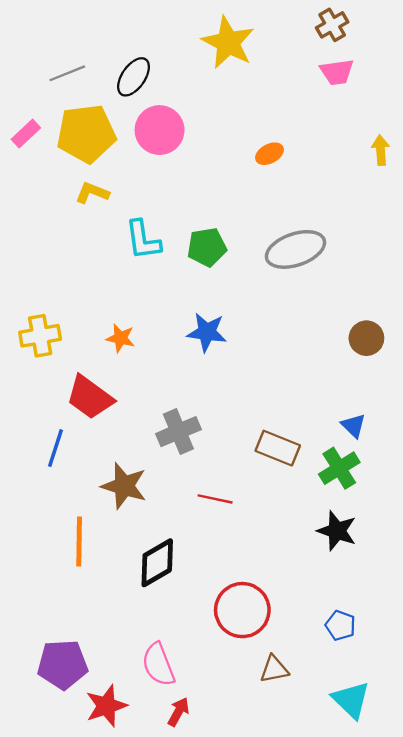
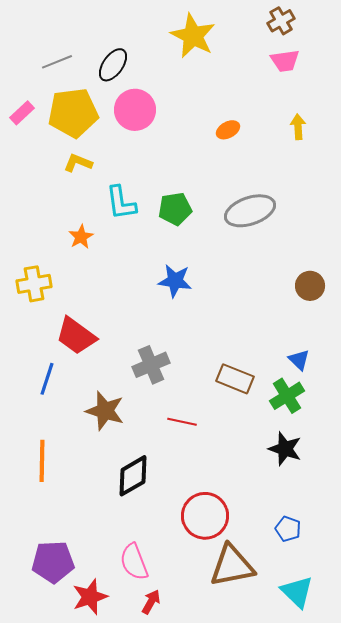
yellow arrow: (381, 150) -> (298, 127), moved
orange star: (121, 338) -> (81, 237), moved, turned 30
orange line: (79, 541) -> (42, 461), moved
brown triangle: (274, 669) -> (232, 566), size x1.8

